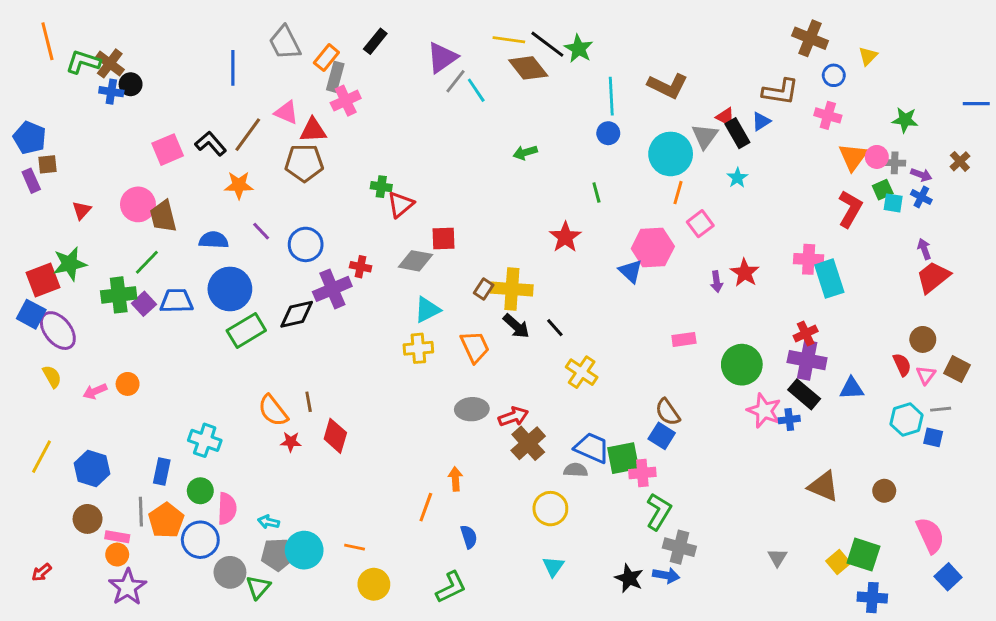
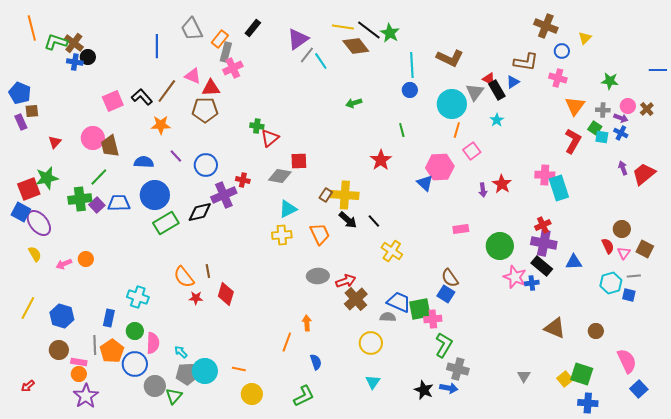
pink circle: (877, 157) -> (628, 106), moved
green square: (883, 190) -> (595, 128), turned -32
red trapezoid: (933, 277) -> (644, 174), moved
cyan arrow: (269, 522) -> (181, 352), turned 32

